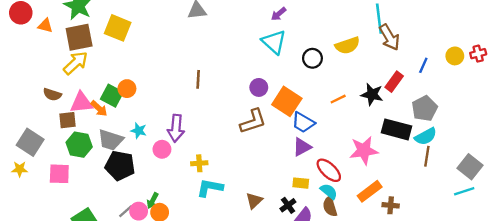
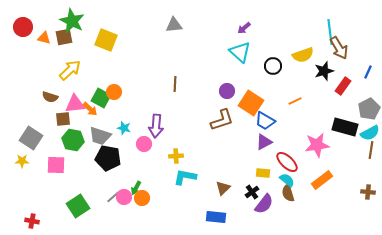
brown square: (79, 37) -> (64, 37), moved, size x0.7
black star: (372, 94) -> (324, 71), moved, turned -30
brown cross: (391, 205) -> (368, 192), moved

